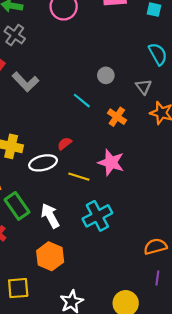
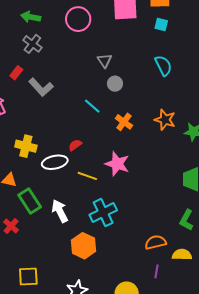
gray triangle: (144, 87) -> (105, 61), moved
orange hexagon: (50, 256) -> (83, 246), moved

